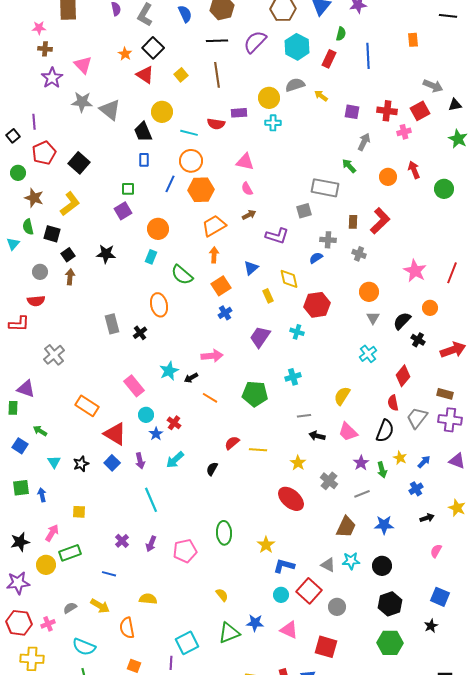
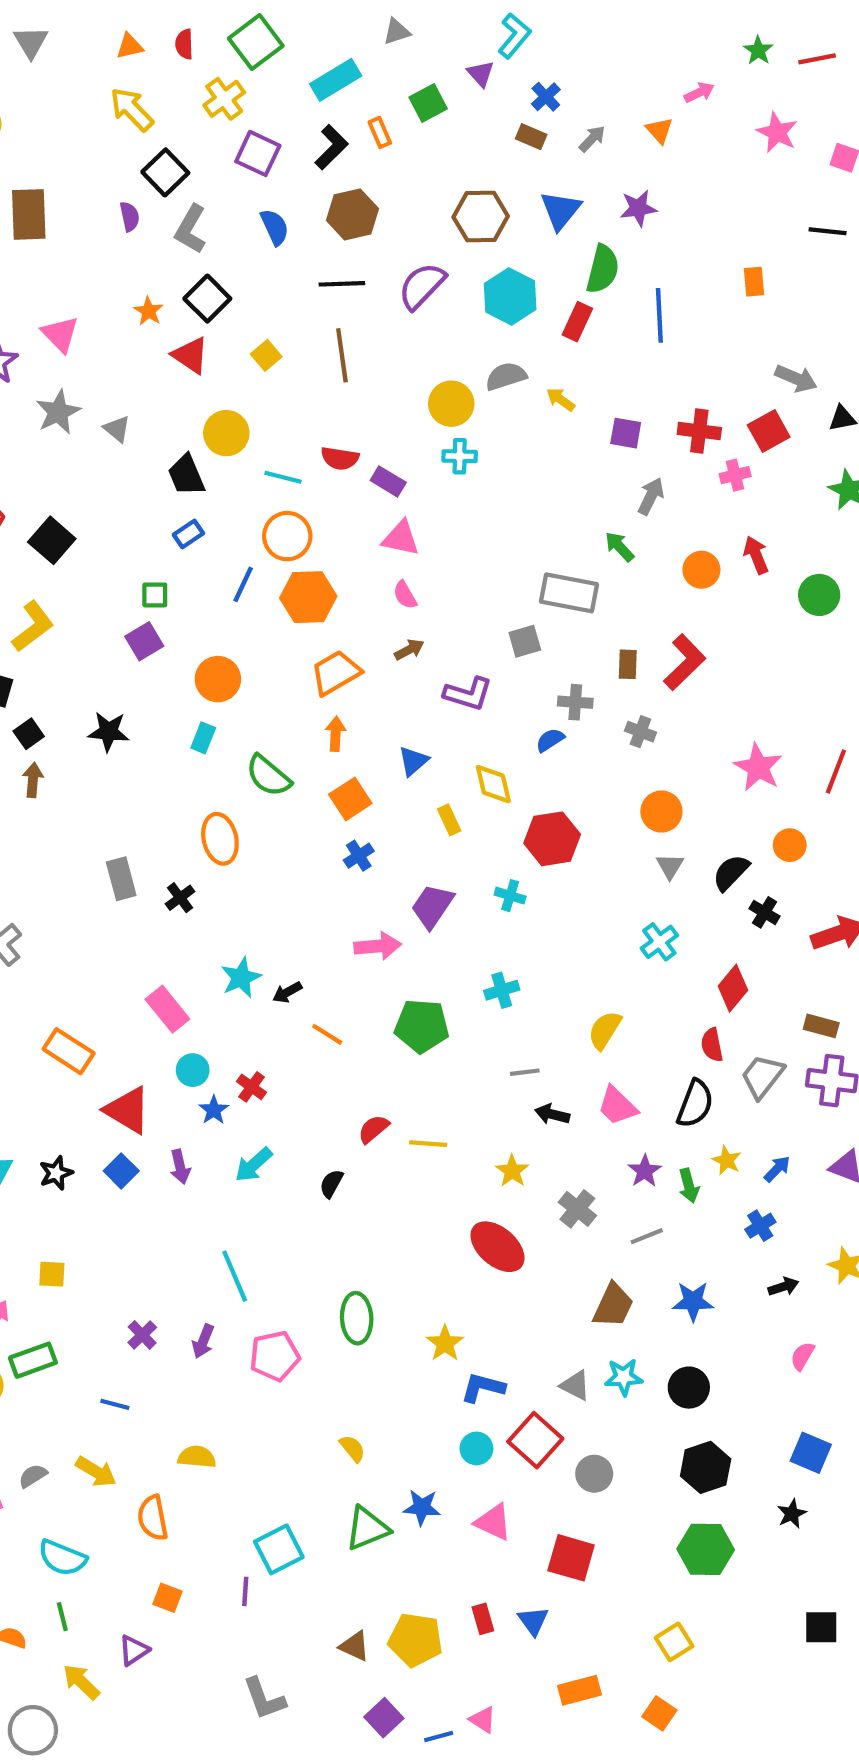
green semicircle: (341, 34) -> (603, 269), size x1.6
gray star: (82, 102) -> (58, 412), turned -30
gray triangle: (110, 110) -> (117, 429), size x0.6
purple rectangle: (239, 113) -> (388, 481), moved, turned 35
blue rectangle: (144, 160) -> (188, 534), turned 56
pink arrow: (212, 356) -> (378, 946), moved
cyan line: (151, 500) -> (235, 1276), moved

